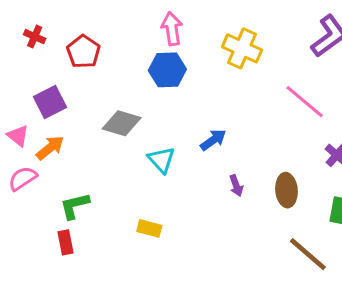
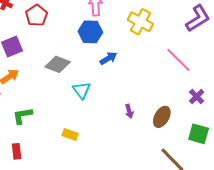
blue arrow: (213, 140) -> (108, 58), moved
brown ellipse: (286, 190) -> (162, 117), turned 30
red rectangle: (65, 242) -> (17, 151), moved

